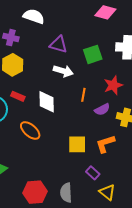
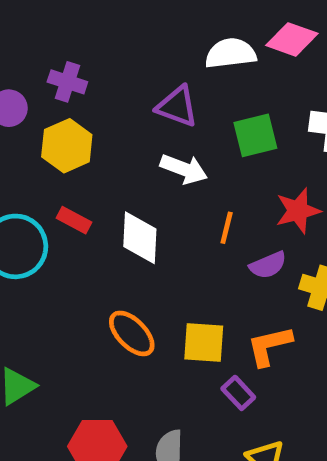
white semicircle: (34, 16) -> (231, 53), moved, turned -30
orange ellipse: (30, 130) -> (132, 333), moved
purple rectangle: (93, 173) -> (238, 393), moved

